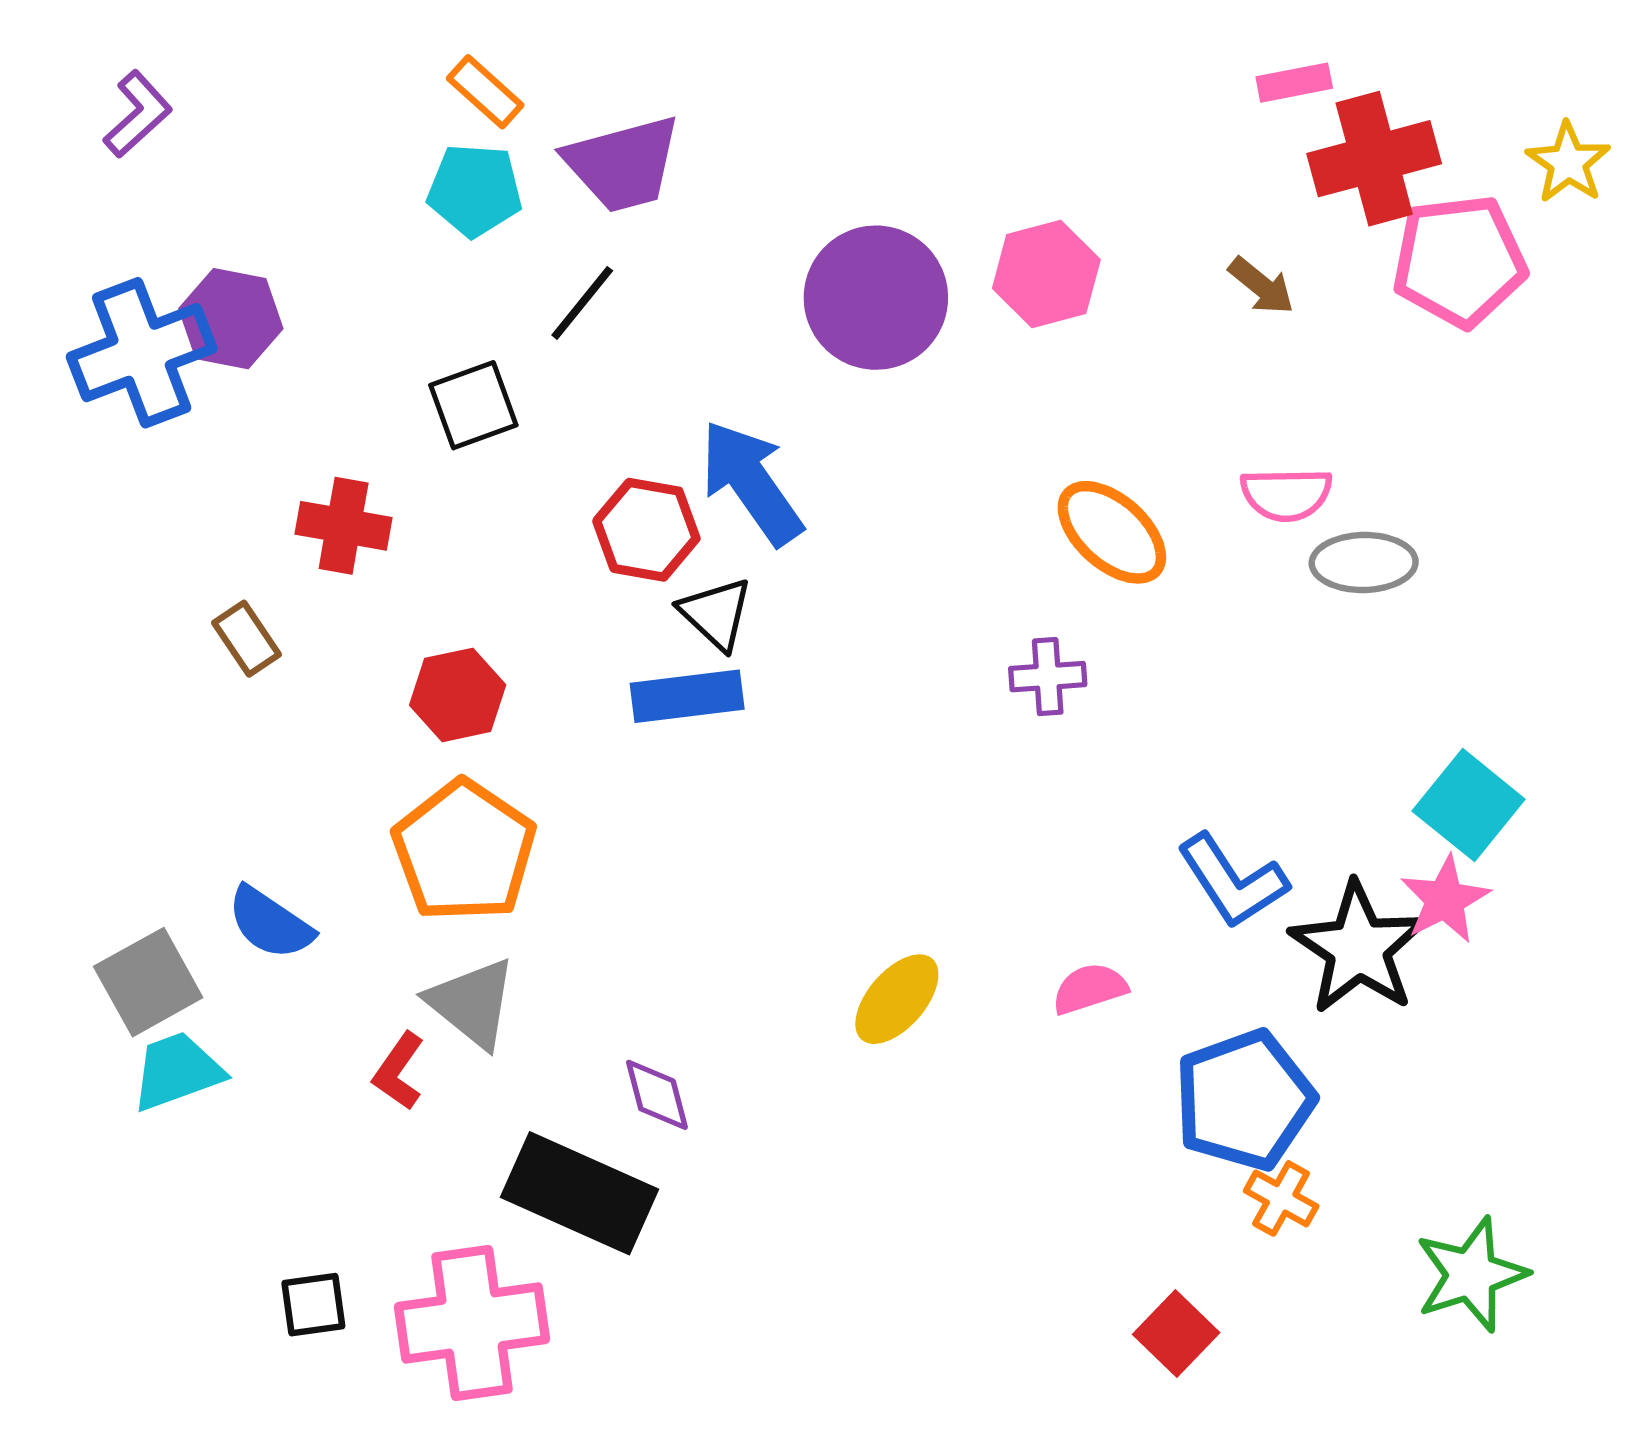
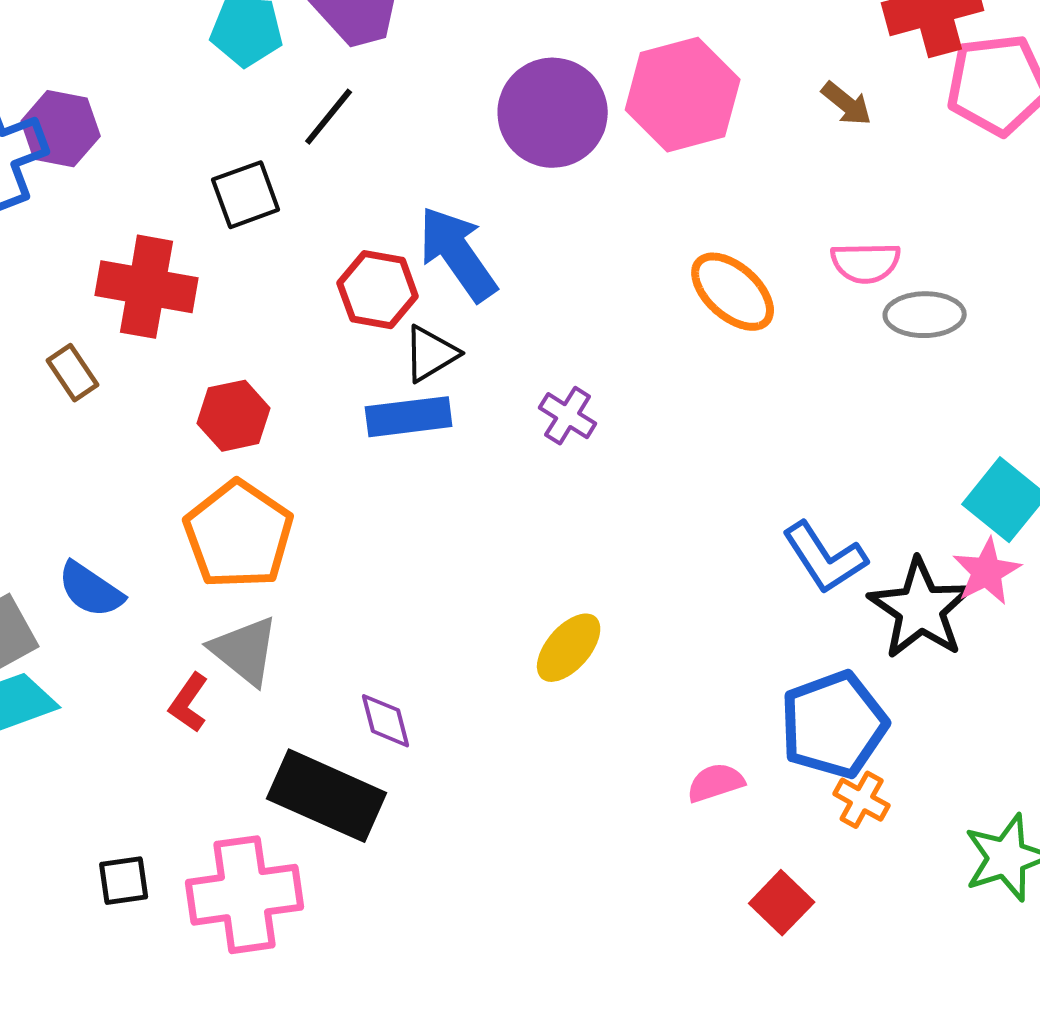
pink hexagon: (1046, 274) -> (683, 95), size x1.4
red cross: (344, 526) -> (147, 287), size x1.4
black triangle: (716, 614) -> (431, 354), turned 46
purple cross: (1048, 677) -> (568, 416), moved, turned 36
pink semicircle: (1090, 989) -> (716, 783), moved

